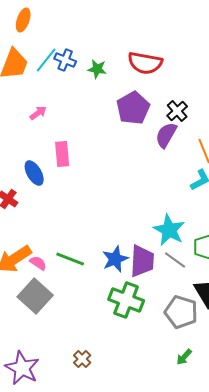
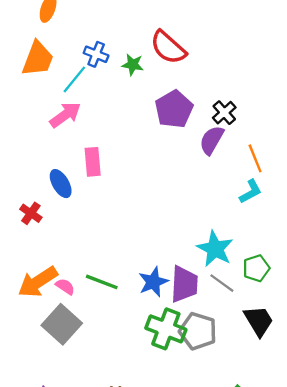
cyan line: (46, 60) -> (74, 79), moved
red semicircle: (145, 63) -> (168, 47), moved, turned 32
pink arrow: (38, 113) -> (65, 115), size x1.6
gray pentagon: (181, 312) -> (198, 331), moved

